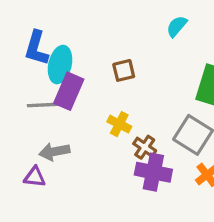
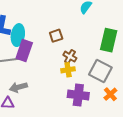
yellow cross: (119, 124) -> (68, 70), moved, turned -32
brown cross: (145, 147) -> (70, 57), moved

